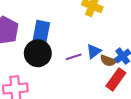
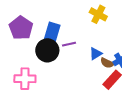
purple line: (74, 57) -> (69, 44), moved

